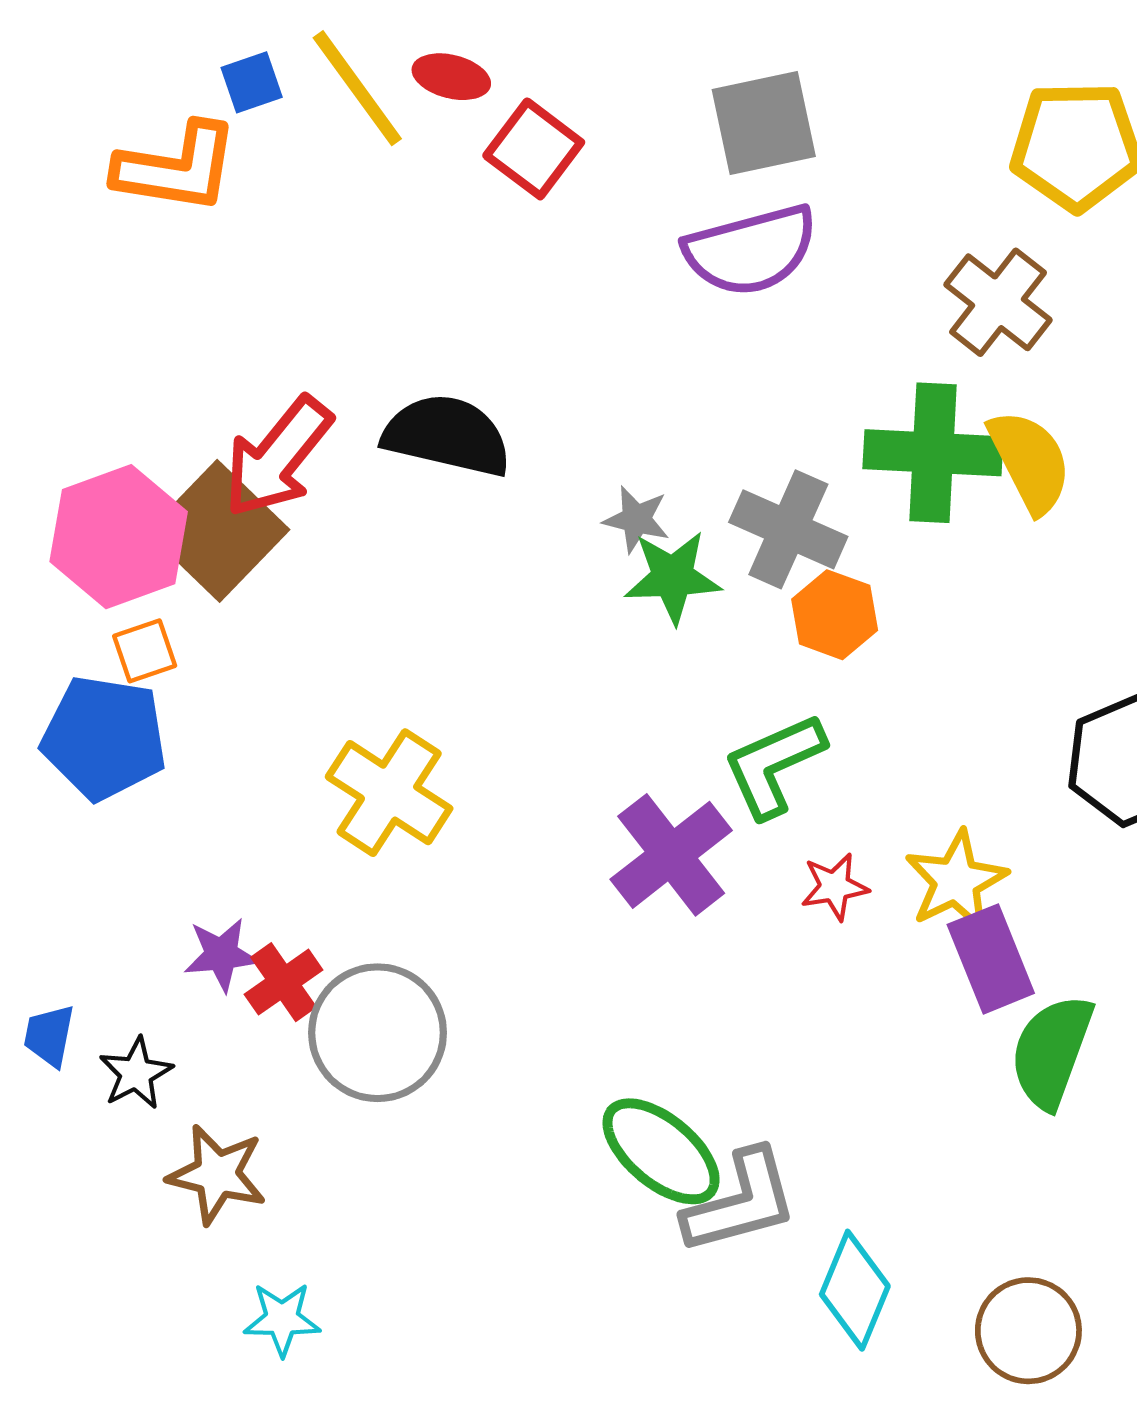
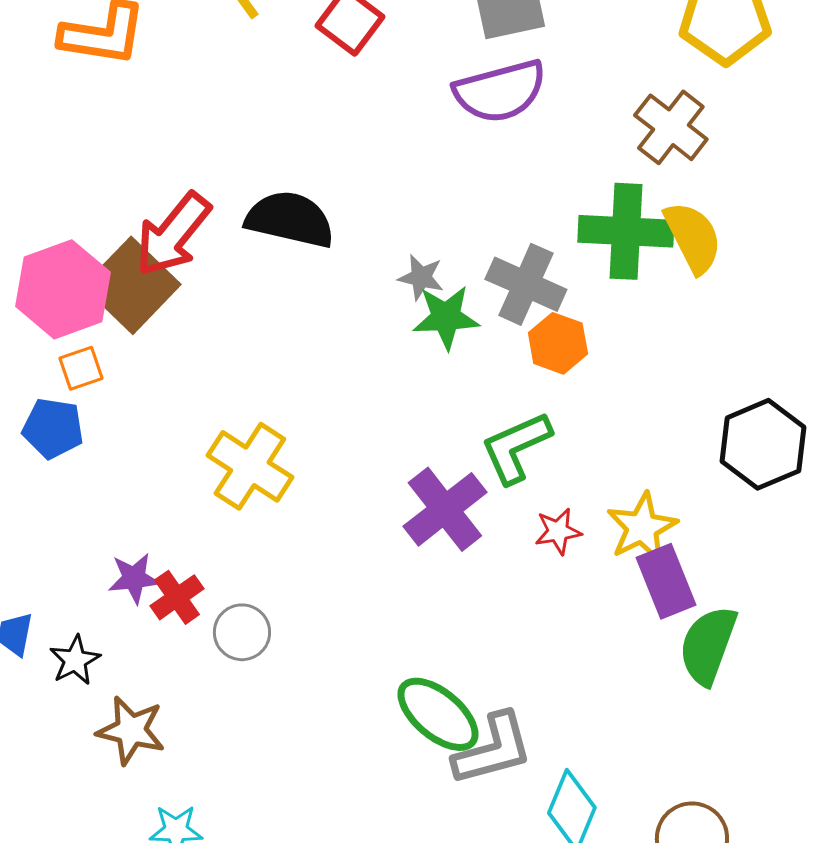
blue pentagon: (104, 738) -> (53, 428), size x0.7
gray circle: (378, 1033) -> (242, 632), size x0.6

